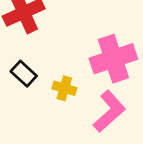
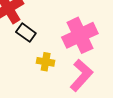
black rectangle: (24, 74) -> (26, 33), moved

